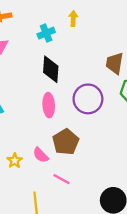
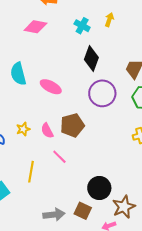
cyan cross: (46, 33) -> (82, 26), turned 35
black diamond: (51, 69) -> (91, 58), moved
pink ellipse: (49, 105) -> (51, 87), moved, turned -75

